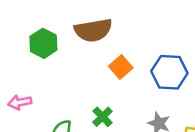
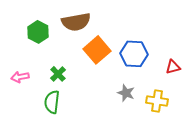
orange square: (121, 67) -> (97, 50), size x1.5
green cross: (102, 117) -> (58, 74), moved

